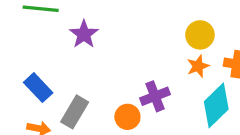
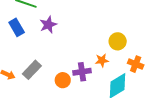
orange star: (198, 66) -> (102, 60), moved
blue rectangle: (38, 88) -> (17, 27), moved

